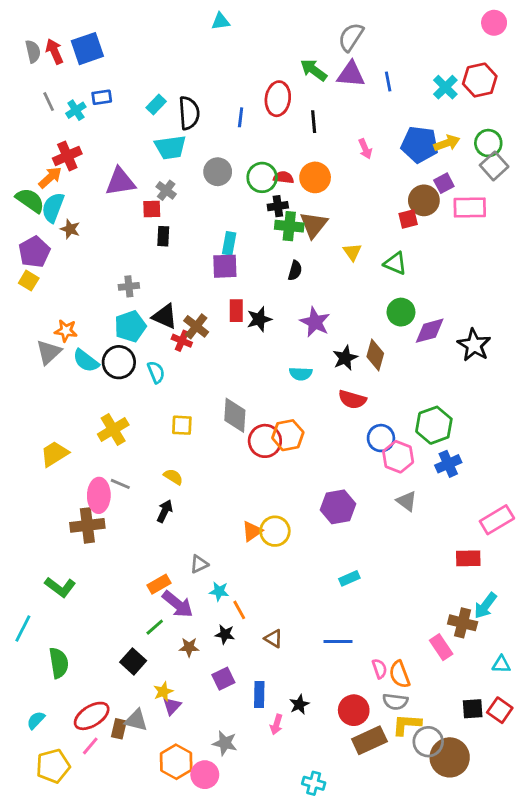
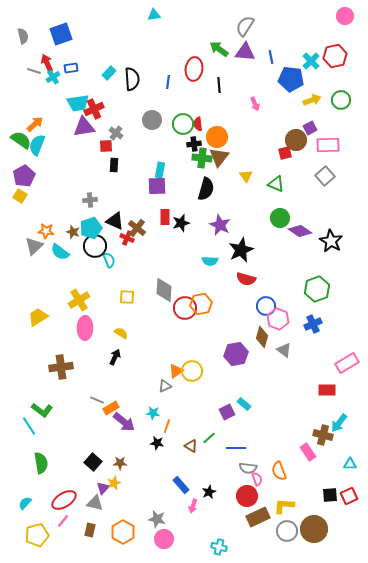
red arrow: (54, 51) -> (47, 63), moved
gray line: (49, 102) -> (34, 71), turned -48
blue pentagon: (420, 145) -> (291, 79), moved
cyan trapezoid: (170, 147) -> (78, 103), moved
red cross: (67, 156) -> (94, 109), moved
gray square: (494, 166) -> (325, 176), moved
red semicircle: (284, 177) -> (198, 124), turned -104
orange circle: (315, 177) -> (217, 137), moved
brown star: (70, 229) -> (73, 232), moved
black semicircle: (295, 271) -> (206, 189), size x1.6
purple diamond: (430, 331) -> (300, 231), turned 50
brown diamond: (375, 355) -> (262, 337), moved
black star: (345, 358) -> (241, 250), size x1.4
black circle: (119, 362) -> (95, 246), moved
green hexagon: (434, 425) -> (317, 289), moved
gray line: (120, 484) -> (97, 400), moved
pink ellipse: (99, 495) -> (85, 328), moved
gray triangle: (199, 564) -> (165, 386), moved
cyan rectangle: (349, 578) -> (244, 404), turned 64
orange line: (239, 610) -> (167, 426), turned 48
green line: (155, 627) -> (209, 438), moved
cyan line: (23, 629) -> (29, 426), moved, turned -60
brown star: (189, 647) -> (120, 463), moved
pink semicircle: (380, 669) -> (257, 479), moved
purple square: (223, 679) -> (227, 412), moved
blue rectangle: (259, 694) -> (181, 485), turned -42
gray semicircle: (395, 702) -> (248, 468), moved
purple triangle: (172, 706) -> (103, 488), moved
red square: (500, 710) -> (349, 496), turned 30
brown rectangle: (119, 729) -> (90, 530), moved
gray circle: (428, 742) -> (287, 531), moved
pink circle: (205, 775) -> (164, 539), moved

